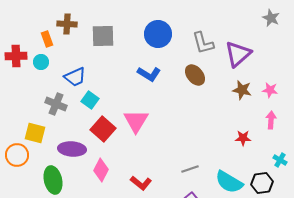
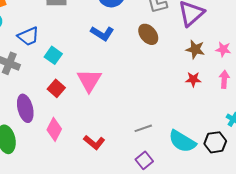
cyan square: (90, 100) -> (53, 55), moved
red square: (103, 129) -> (56, 88), size x0.7
red star: (243, 138) -> (193, 79), moved
purple ellipse: (72, 149) -> (25, 108), turned 72

